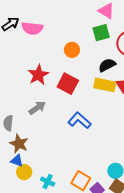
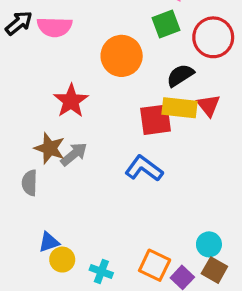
orange circle: (72, 50) -> (122, 56), size x1.6
red square: (68, 84) -> (156, 120), moved, turned -30
brown star: (19, 144) -> (50, 148), moved
blue triangle: (17, 161) -> (49, 242), turned -32

